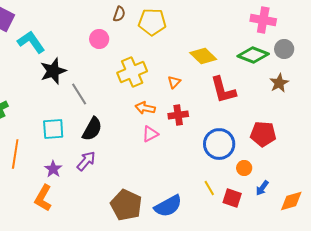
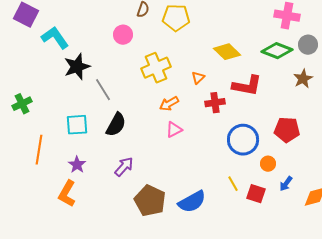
red L-shape: (223, 90) -> (247, 86), turned -64
orange arrow: (145, 108) -> (169, 104), turned -42
red cross: (178, 115) -> (215, 103), moved
purple arrow: (86, 161) -> (124, 167), moved

